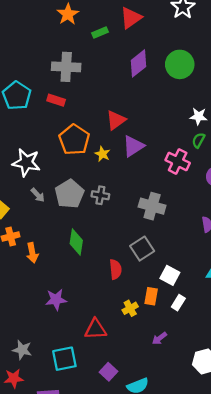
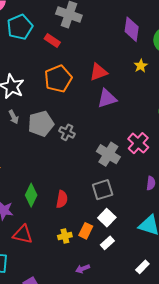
purple diamond: (139, 63) -> (132, 29), turned -60
yellow star: (102, 154) -> (141, 66), moved
pink cross: (178, 161) -> (138, 143), moved
green diamond: (76, 242) -> (31, 195), moved
gray square: (142, 249) -> (103, 190), moved
red triangle: (96, 329) -> (23, 234), moved

